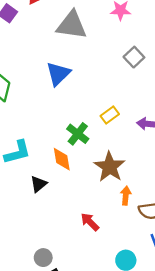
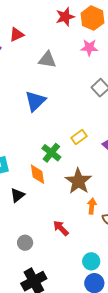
gray triangle: (72, 25) -> (47, 60), size x0.7
gray circle: (43, 258) -> (25, 243), moved

